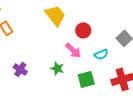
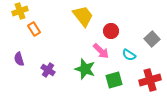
cyan semicircle: (101, 54) -> (129, 55), turned 56
green star: (57, 68) -> (85, 69), size x1.5

